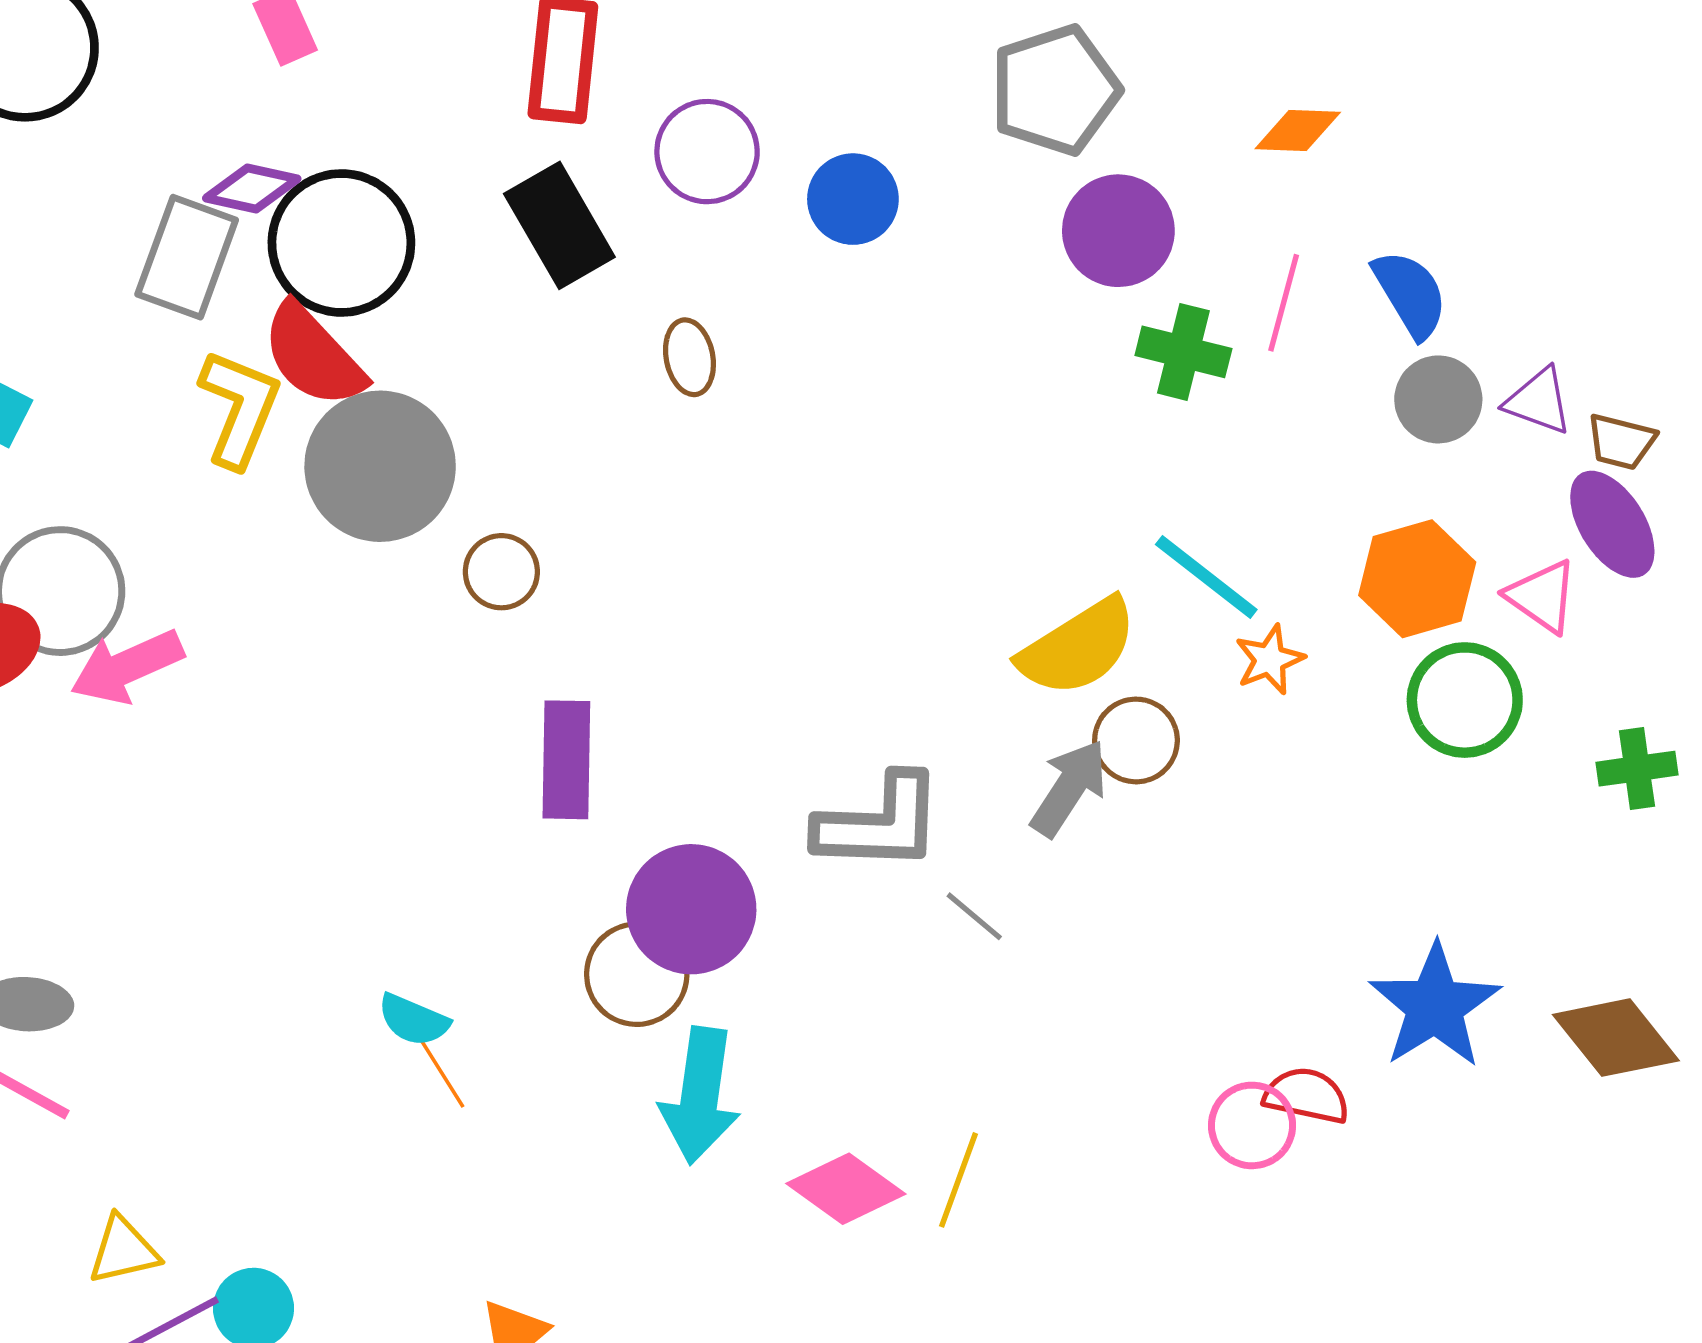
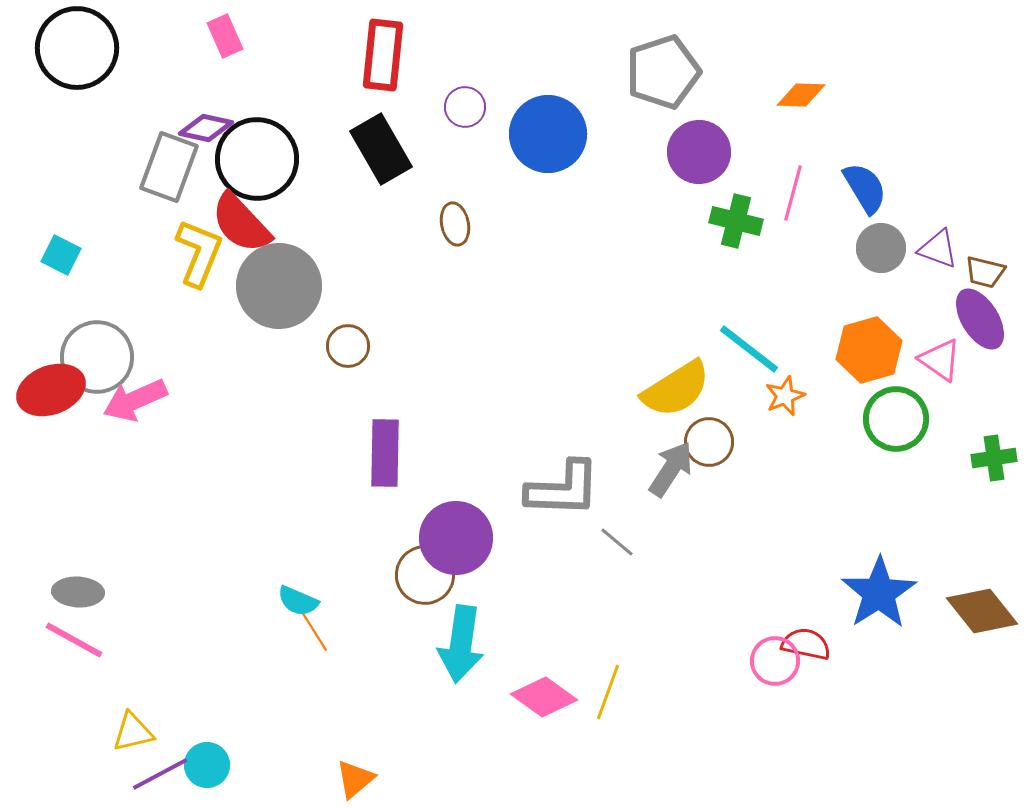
purple circle: (707, 152) -> (465, 107), size x0.7
blue circle: (853, 199) -> (548, 134), size x1.5

